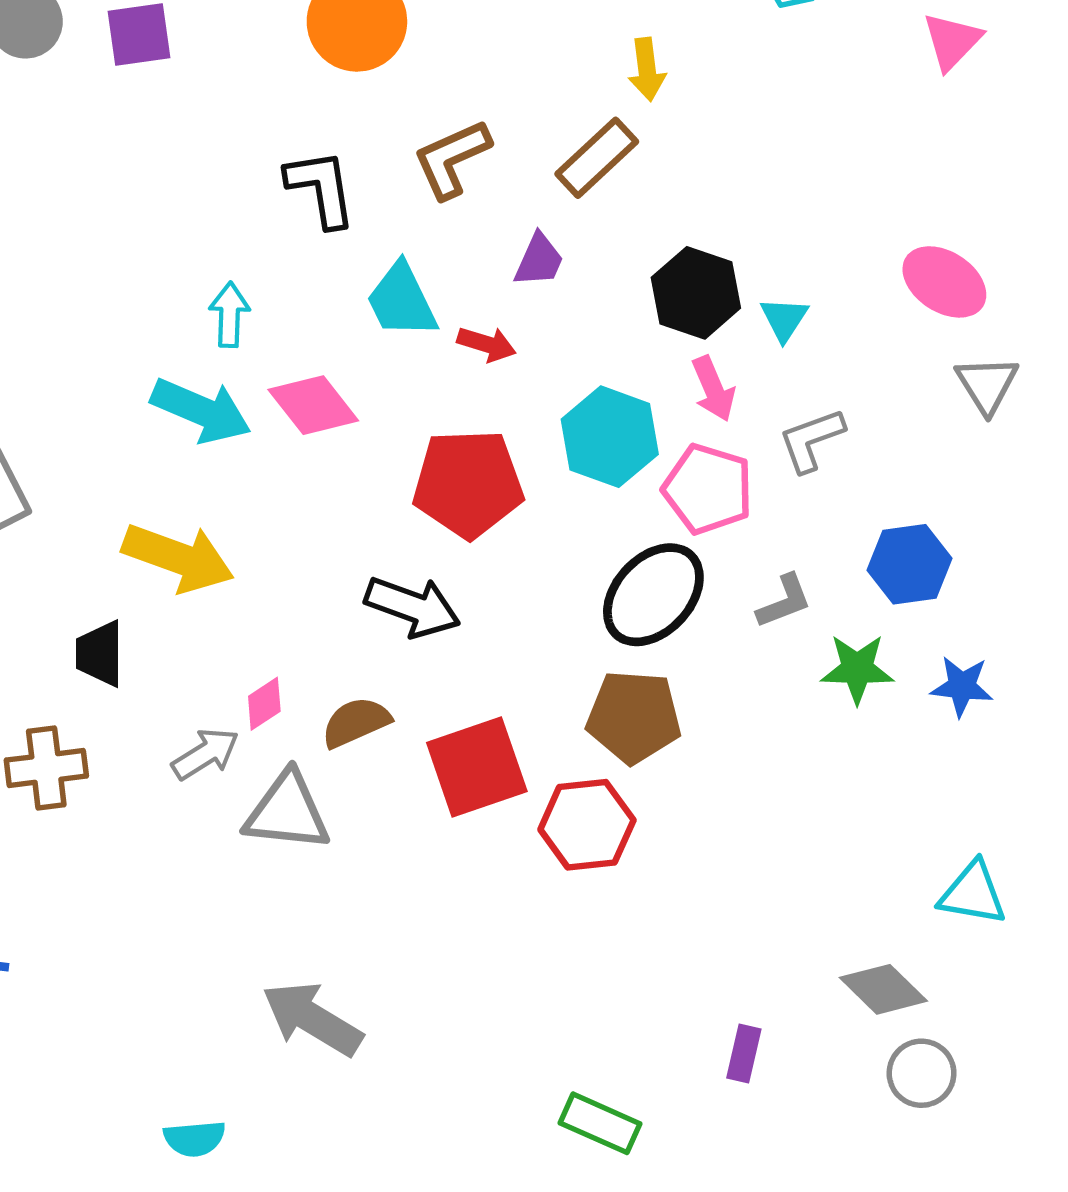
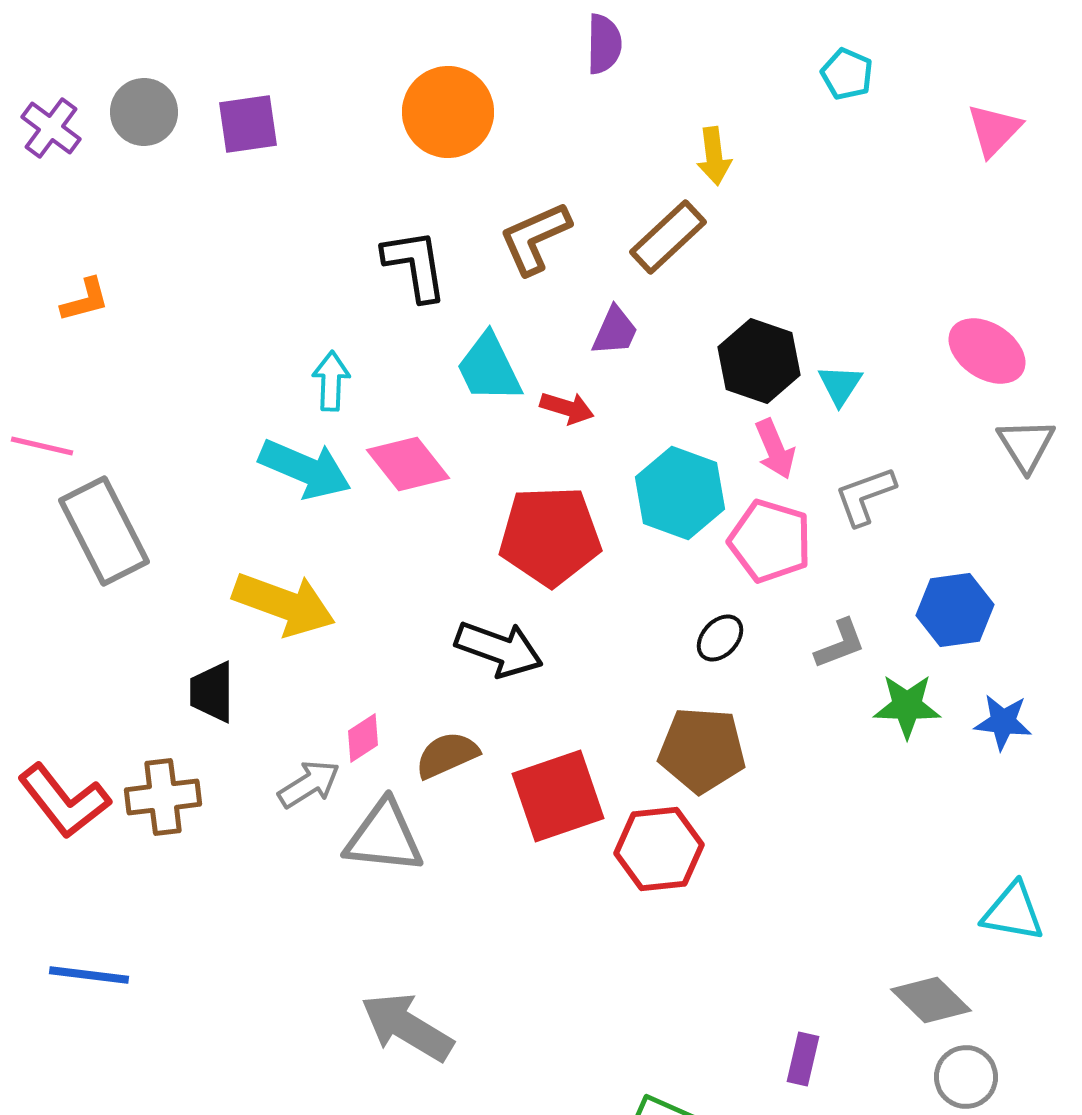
black ellipse: (653, 595) -> (720, 638), size x0.5

